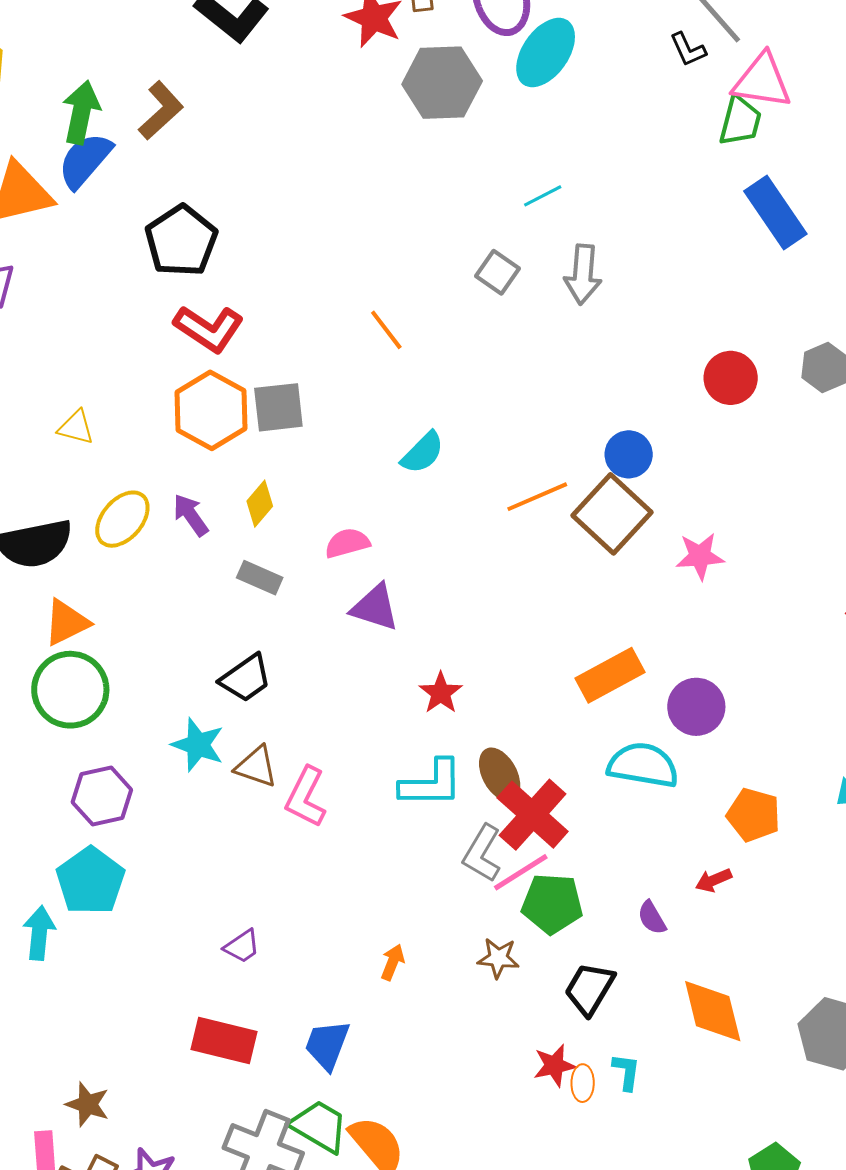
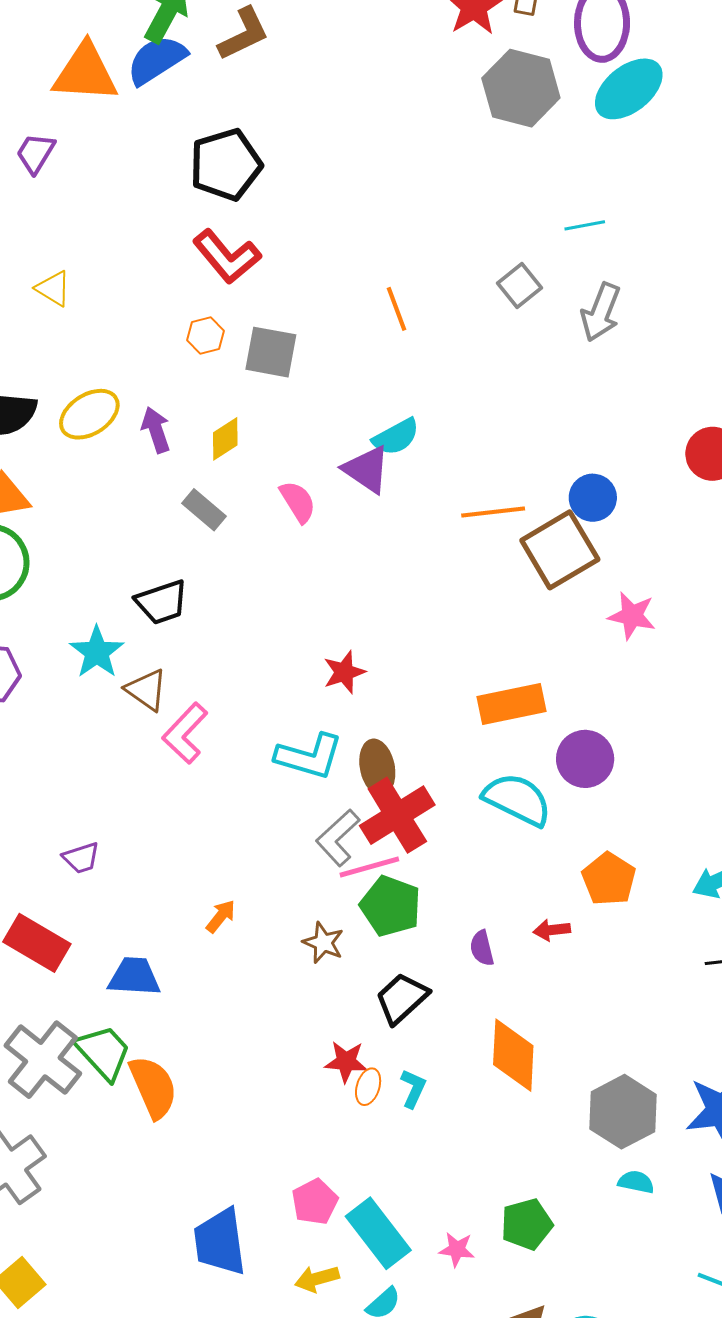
orange hexagon: (211, 410) -> (205, 335), size x0.5
yellow triangle: (76, 427) -> (53, 288), moved
pink semicircle: (347, 543) -> (298, 502), turned 57
purple triangle: (375, 607) -> (367, 469), moved
blue trapezoid: (327, 1045) -> (134, 977), turned 56

